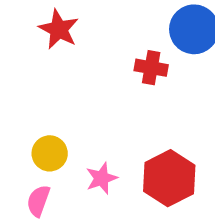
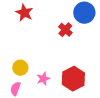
red cross: (151, 68) -> (65, 30), turned 32

